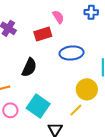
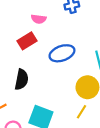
pink semicircle: (58, 17) -> (39, 19), turned 144

